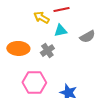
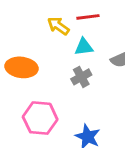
gray cross: (47, 51) -> (81, 77), moved

